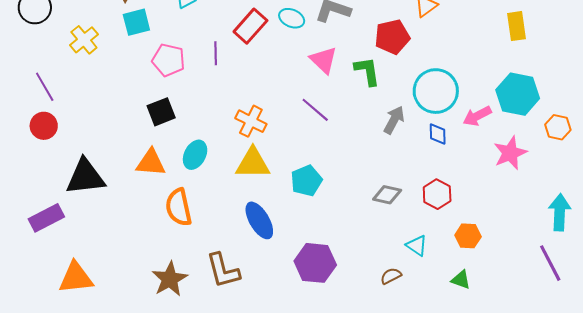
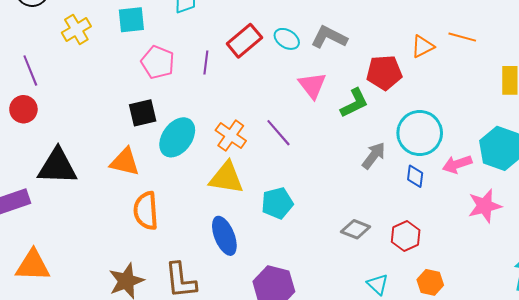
green L-shape: (367, 71) -> (354, 103), turned 64
purple line: (315, 110) -> (278, 133), moved
cyan ellipse: (195, 155) -> (177, 137), moved, size x1.4

